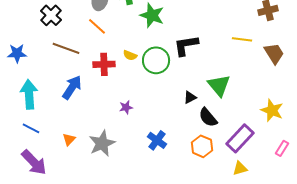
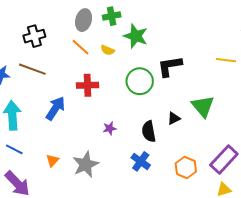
black cross: (51, 15) -> (34, 36), turned 30
brown line: (66, 48) -> (32, 69), moved
yellow semicircle: (130, 55) -> (108, 50), moved
black semicircle: (208, 117) -> (149, 131), moved, turned 30

